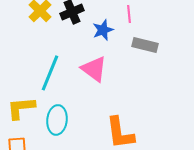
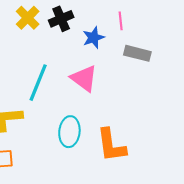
cyan ellipse: (57, 120) -> (69, 132), moved

